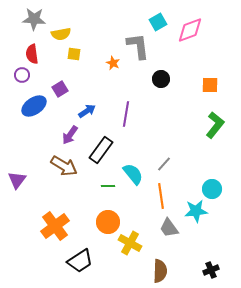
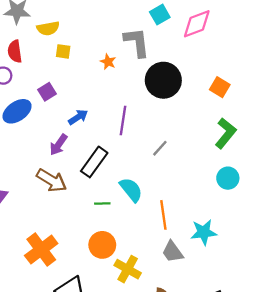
black circle: (161, 79) -> (163, 80), size x1.8
orange square: (210, 85) -> (220, 87), turned 30
gray line: (164, 164) -> (160, 148), moved
cyan circle: (212, 189) -> (228, 178), moved

